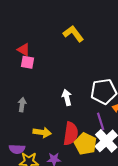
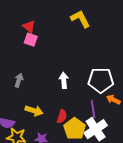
red semicircle: (71, 134) -> (62, 116), size x0.6

